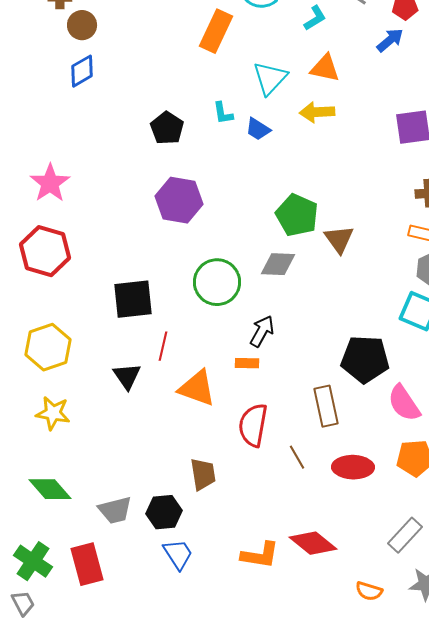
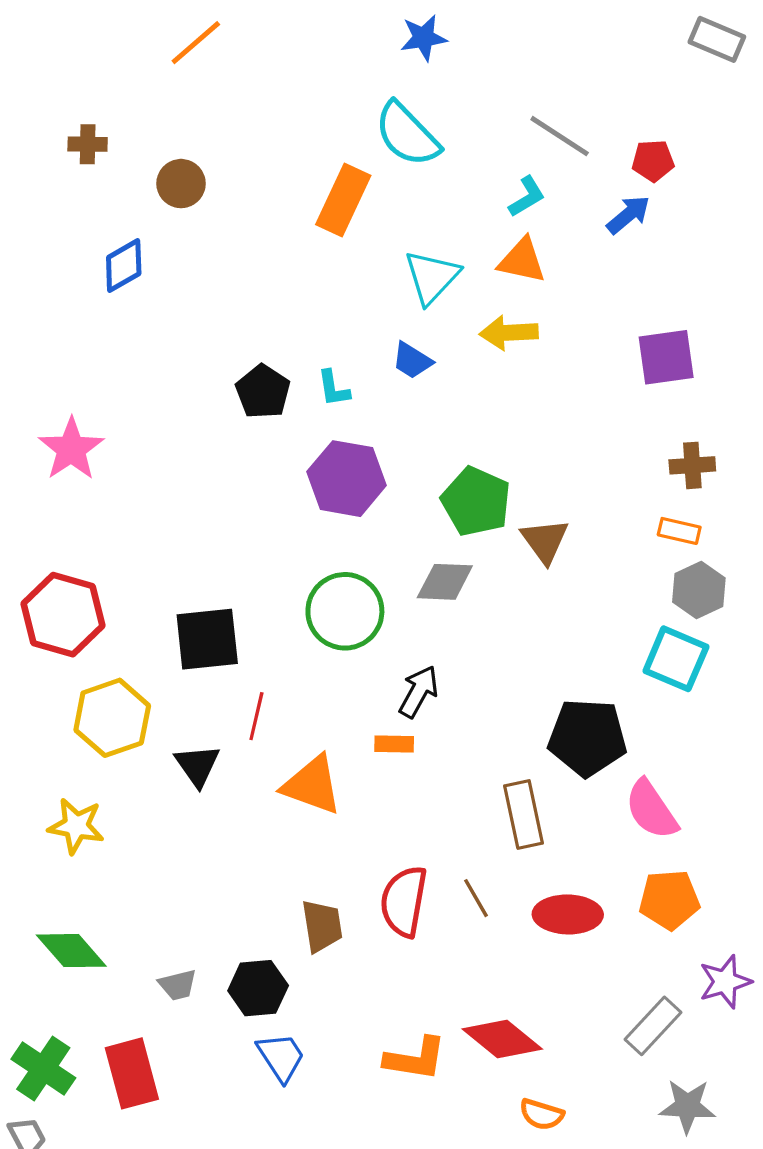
cyan L-shape: (315, 18) -> (527, 197), moved
brown circle: (82, 25) -> (181, 184), moved
cyan L-shape: (223, 113) -> (333, 388), moved
black pentagon: (167, 128) -> (263, 392), moved
purple hexagon: (179, 200) -> (347, 479), moved
red hexagon: (45, 251) -> (63, 615), moved
yellow hexagon: (48, 347) -> (112, 718), moved
red semicircle: (253, 425) -> (404, 901), moved
gray trapezoid: (115, 510) -> (178, 985), size x0.7
orange semicircle: (369, 591) -> (542, 1114), moved

